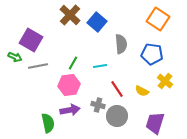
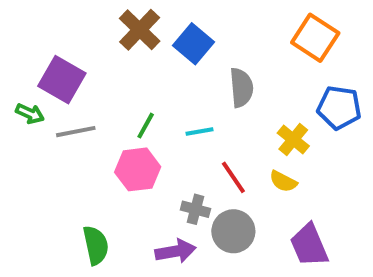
blue pentagon: (152, 54) -> (339, 108), moved
yellow cross: (165, 81) -> (293, 139), moved
purple arrow: (70, 110) -> (176, 251), moved
purple trapezoid: (155, 123) -> (309, 245), turned -40

